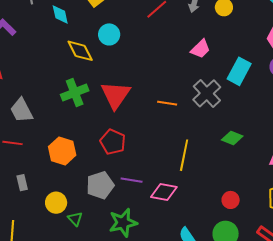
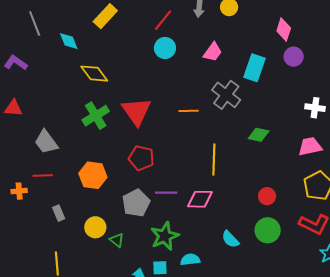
cyan circle: (109, 34) -> (165, 48), moved

